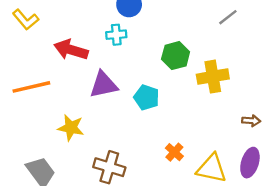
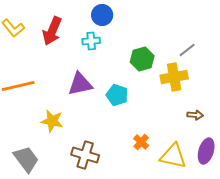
gray line: (228, 17) -> (187, 50), moved
red arrow: (71, 50) -> (52, 31), moved, turned -84
brown arrow: (251, 121) -> (195, 115), moved

